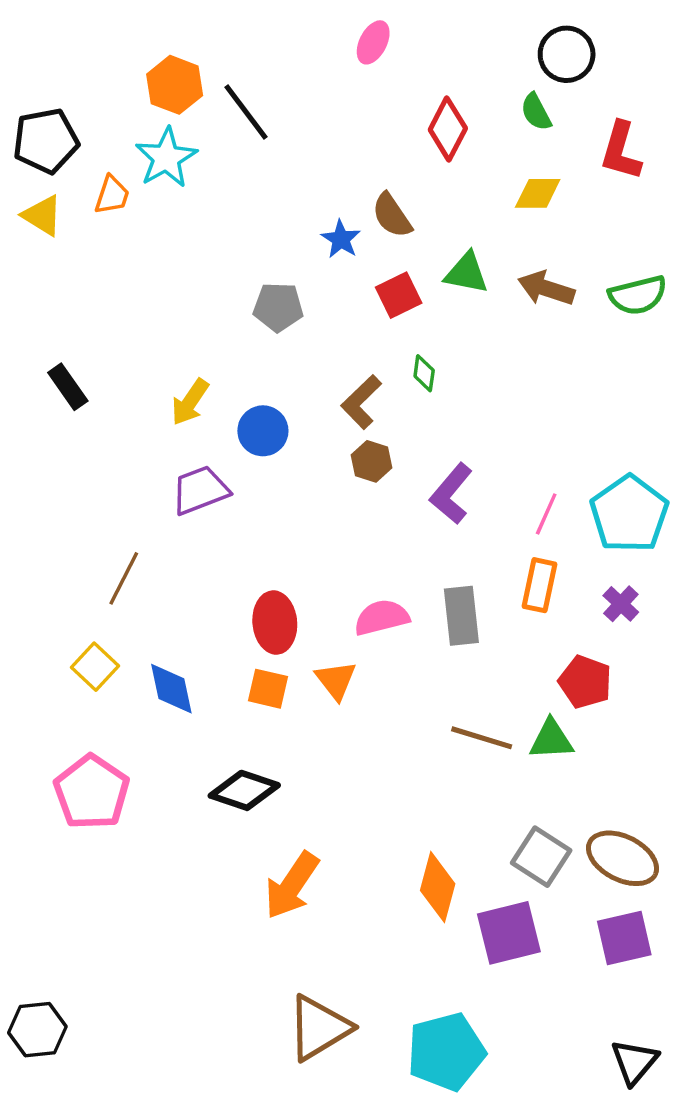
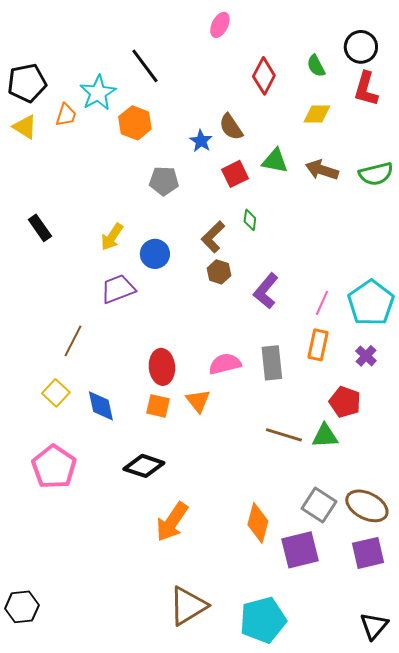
black circle: (567, 54) -> (361, 47), moved
orange hexagon: (175, 85) -> (135, 123), moved

